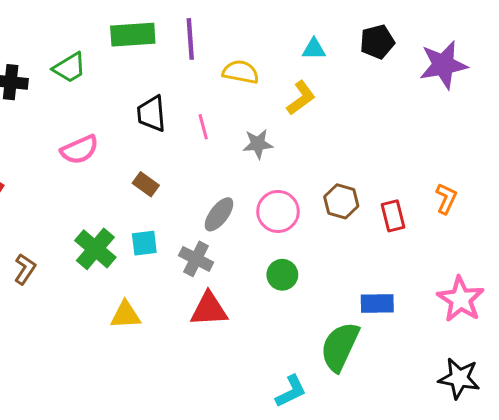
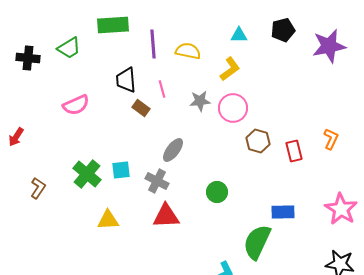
purple line: (190, 39) -> (153, 44), moved
brown rectangle: (146, 184) -> (141, 108), moved
pink circle: (278, 211) -> (233, 108), moved

